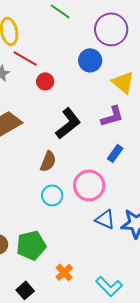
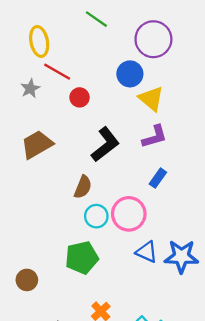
yellow triangle: (123, 82) -> (151, 99), moved
cyan circle: (52, 195) -> (96, 216), moved
green pentagon: (31, 245) -> (82, 258), moved

